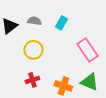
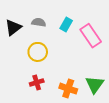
pink rectangle: (87, 50) -> (91, 36), moved
green triangle: (89, 82) -> (95, 84), turned 42

